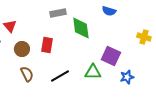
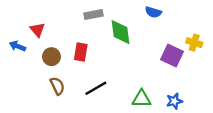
purple square: (111, 56) -> (172, 55), moved
green triangle: (93, 72) -> (142, 99), moved
blue star: (127, 77) -> (174, 101), moved

